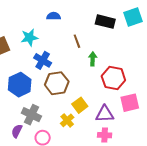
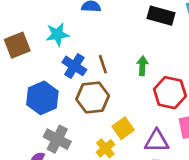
brown line: (77, 41) -> (103, 64), moved

